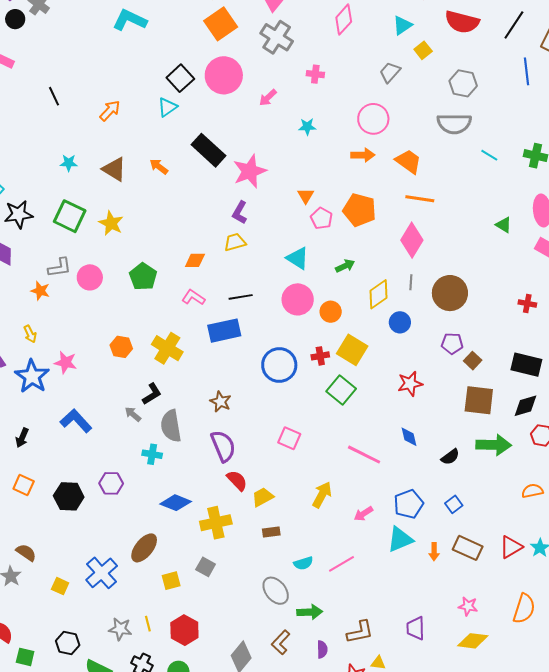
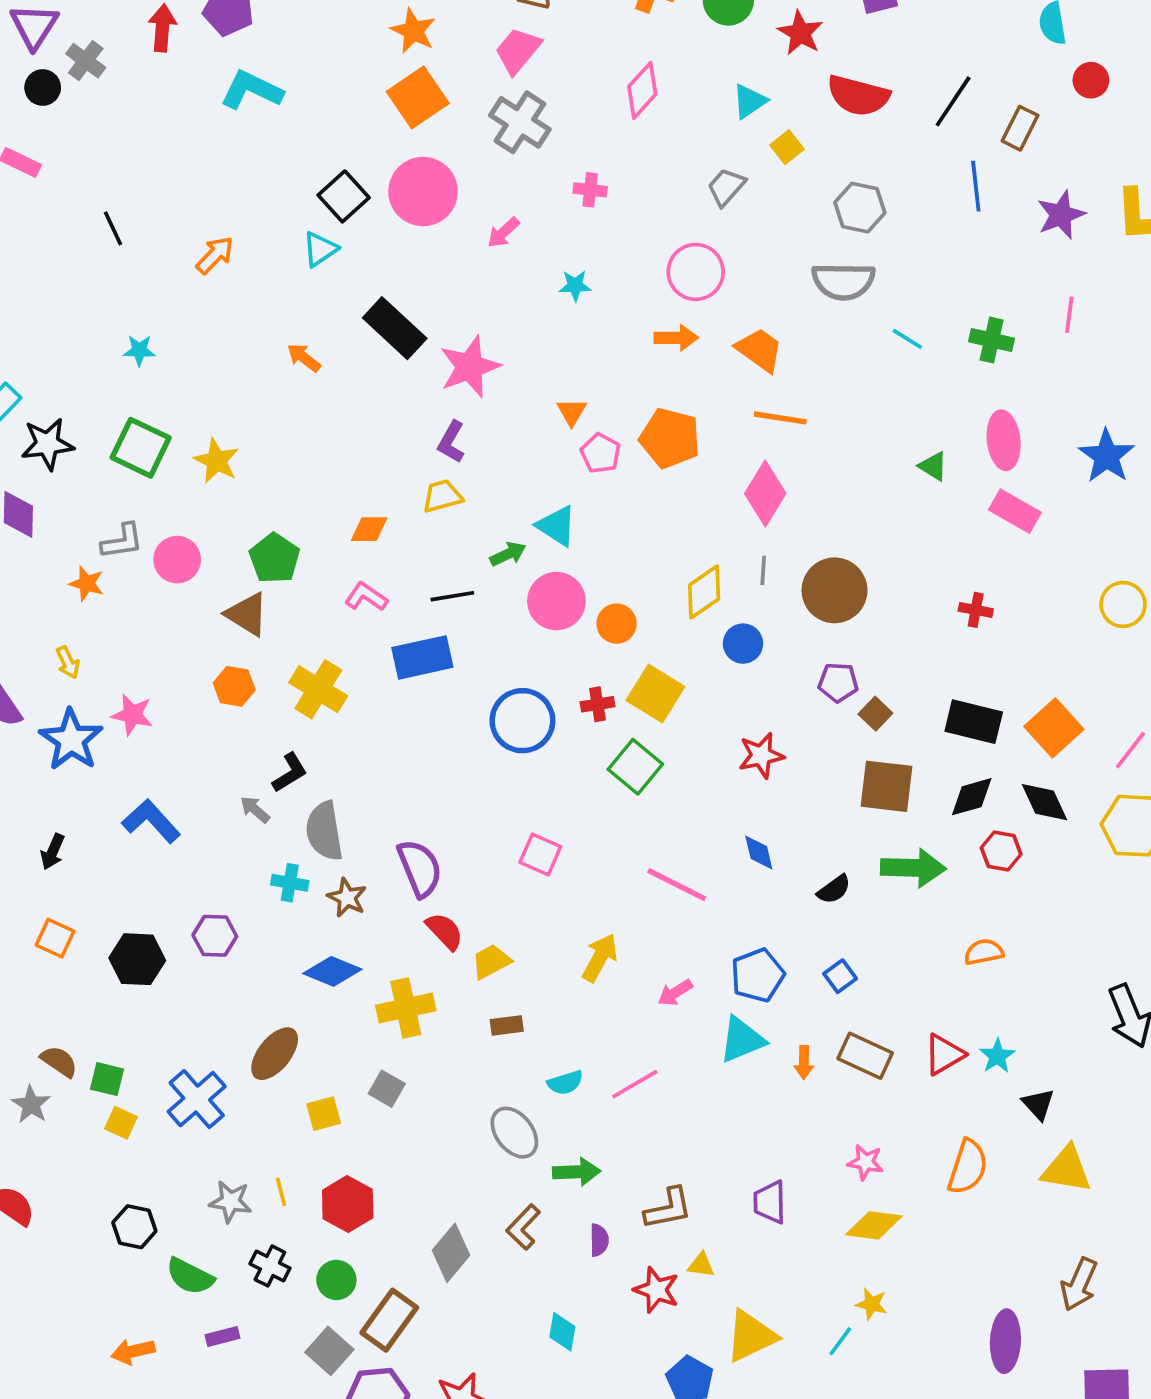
brown triangle: (114, 169) -> (247, 614), moved
green arrow: (345, 266) -> (508, 554), moved
brown star: (220, 402) -> (347, 898), moved
green square: (25, 657) -> (107, 1079), moved

